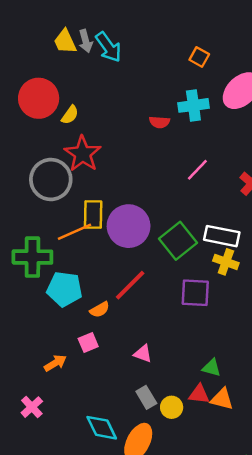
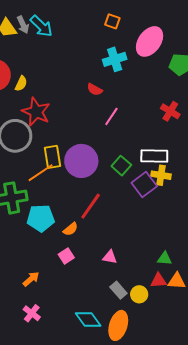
red semicircle: (159, 122) -> (95, 89), moved, turned 35
pink line: (197, 170) -> (111, 116), moved
green square: (178, 241) -> (121, 166), size x0.7
purple square: (195, 293) -> (144, 185), moved, turned -30
orange arrow: (55, 363) -> (31, 279), moved

